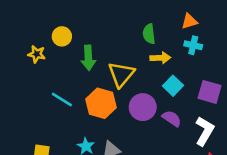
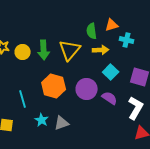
orange triangle: (189, 21) -> (112, 25), moved
yellow circle: (62, 36) -> (23, 52), moved
yellow triangle: (121, 74) -> (70, 50), moved
cyan line: (62, 100) -> (23, 99), moved, turned 42

